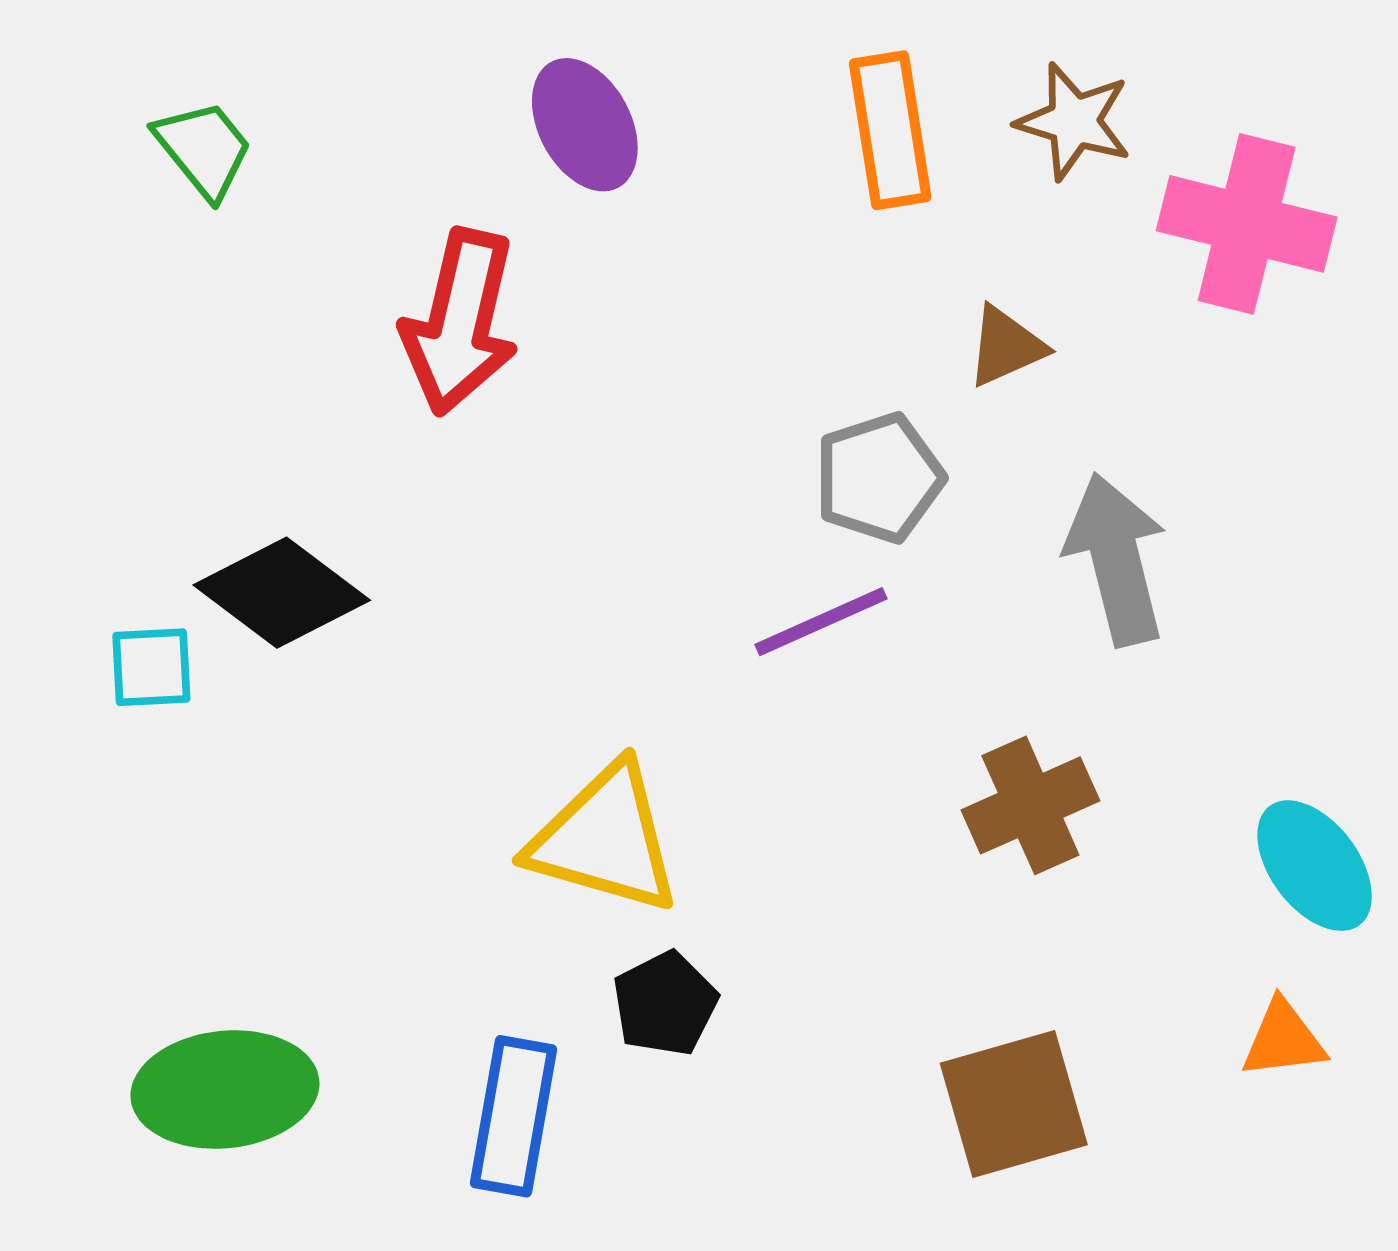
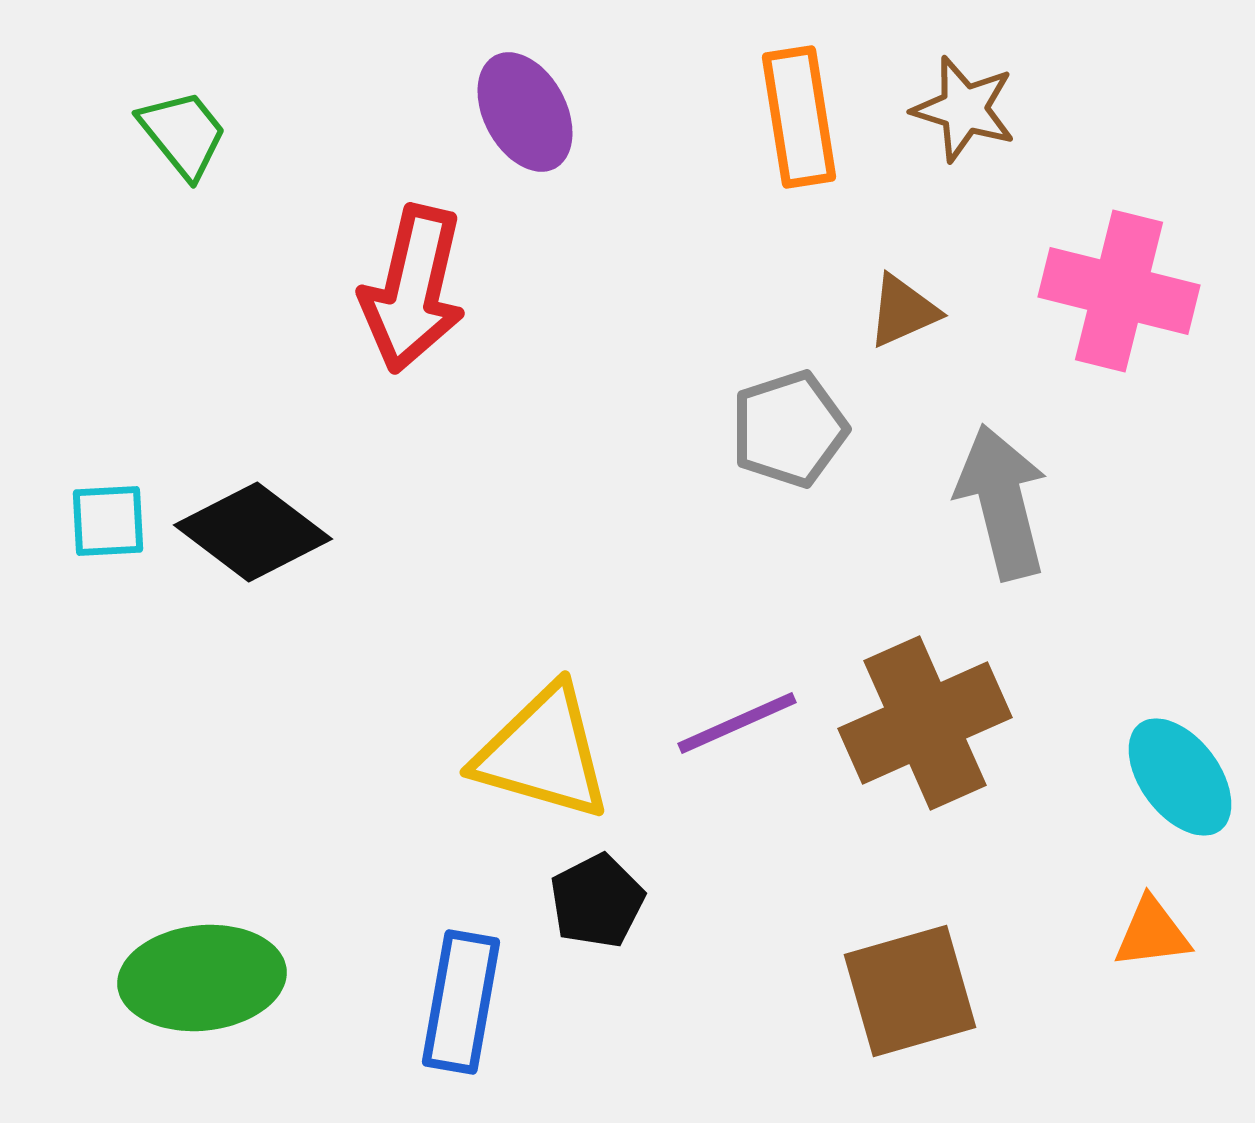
pink cross: (1247, 224) -> (1119, 291), moved
purple line: (821, 622) -> (737, 723), moved
cyan square: (151, 667) -> (108, 521), moved
brown cross: (1030, 805) -> (925, 723), size x1.4

